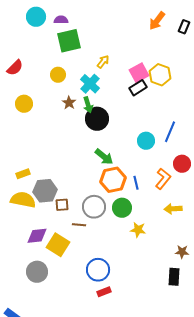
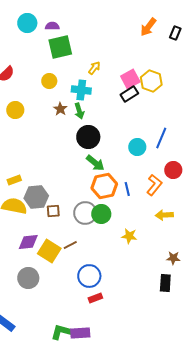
cyan cross: (90, 84) -> (81, 90), turned -36
black circle: (97, 119) -> (88, 137), moved
green circle: (122, 208) -> (101, 214), moved
brown line: (79, 225) -> (70, 245), moved, turned -32

